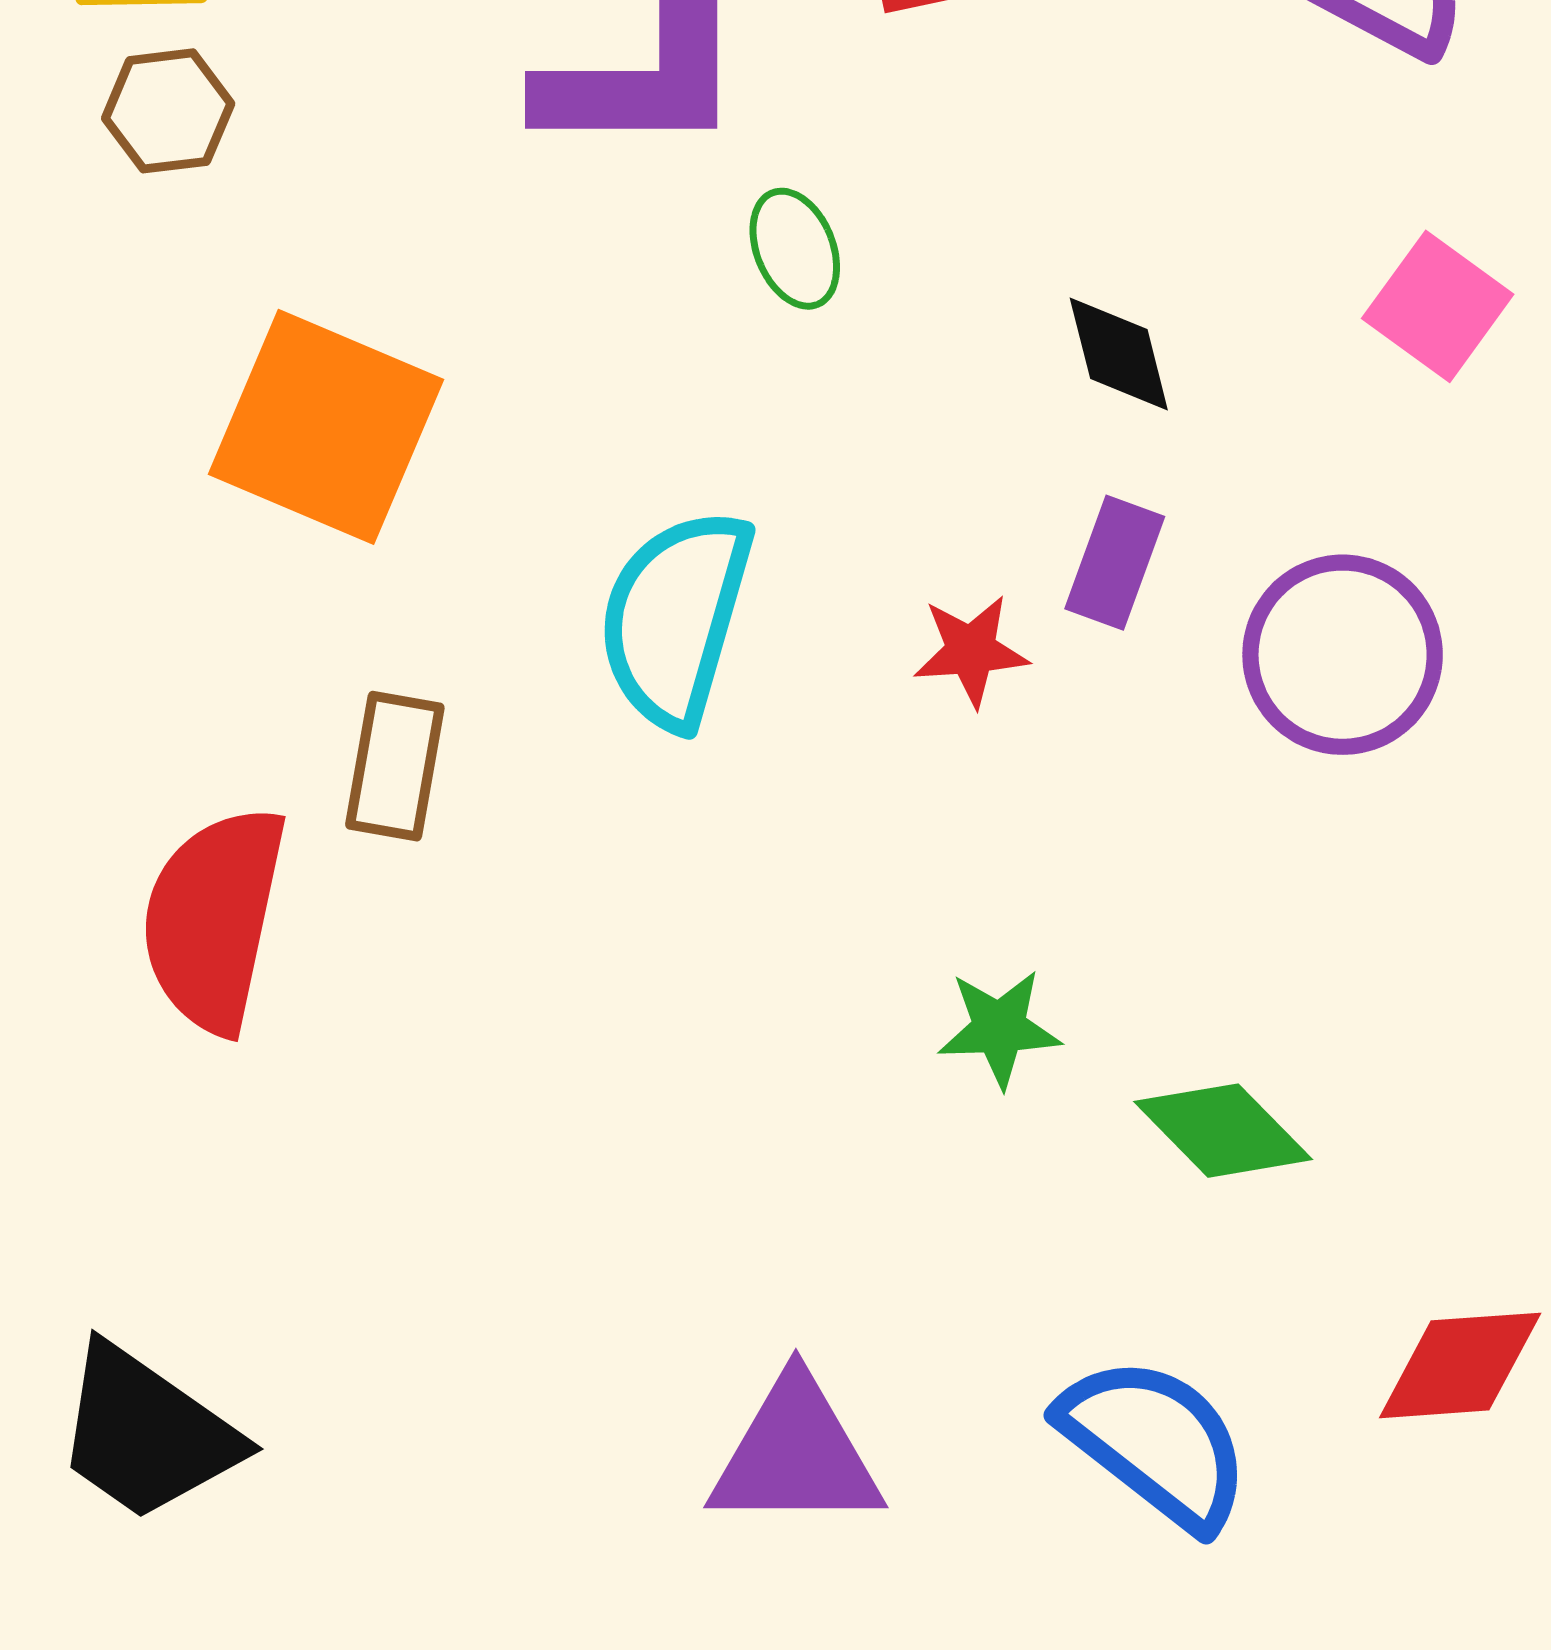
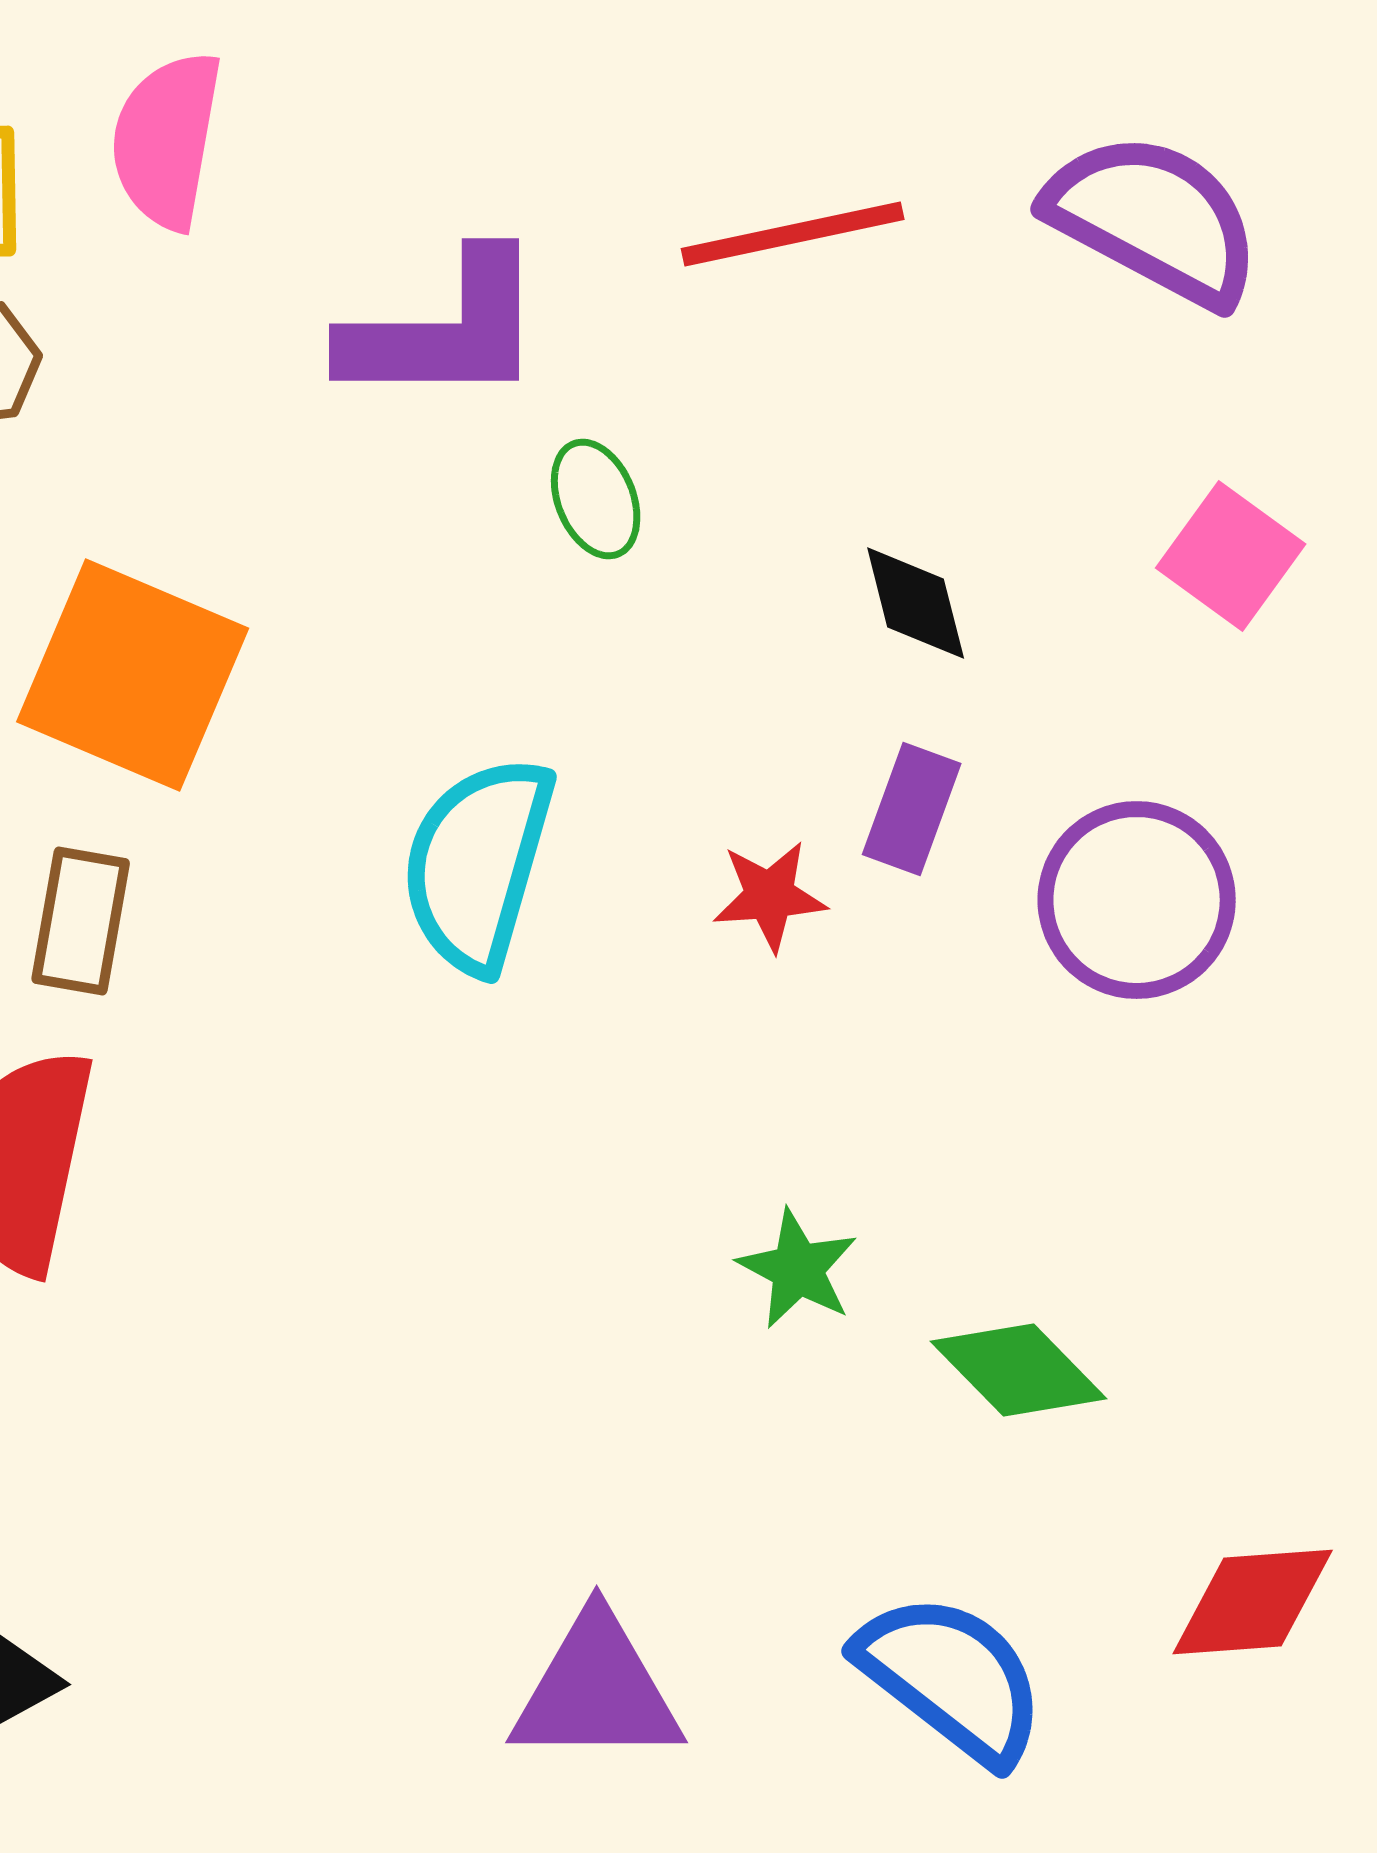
brown rectangle: (395, 766) -> (81, 921), moved
green star: (999, 1028) -> (798, 1269), turned 30

